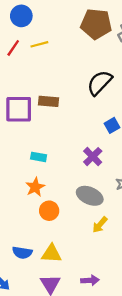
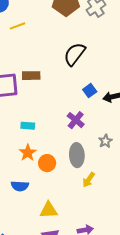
gray ellipse: (90, 196) -> (77, 155), turned 70
orange circle: (49, 211) -> (47, 163), moved
blue semicircle: (22, 253) -> (20, 186), moved

